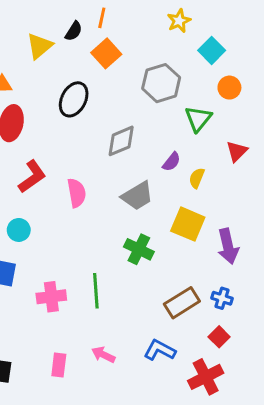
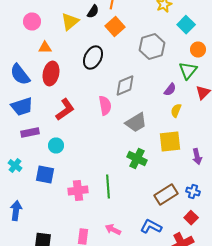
green triangle: (198, 119) -> (188, 70), moved
purple semicircle: (172, 162) -> (170, 90), moved
pink semicircle: (77, 193) -> (105, 106), moved
yellow square: (188, 224) -> (170, 142), turned -30
purple arrow: (228, 246) -> (197, 156), size x0.7

